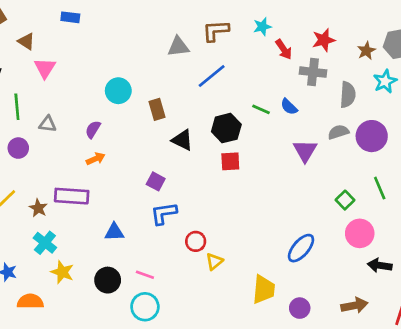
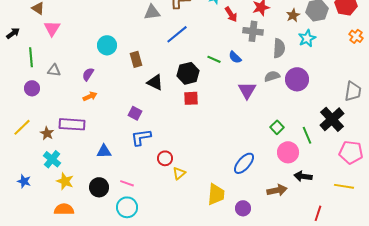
green line: (380, 188) -> (307, 135), moved
orange semicircle: (30, 301) -> (64, 209), moved
brown arrow: (354, 305) -> (277, 190), moved

